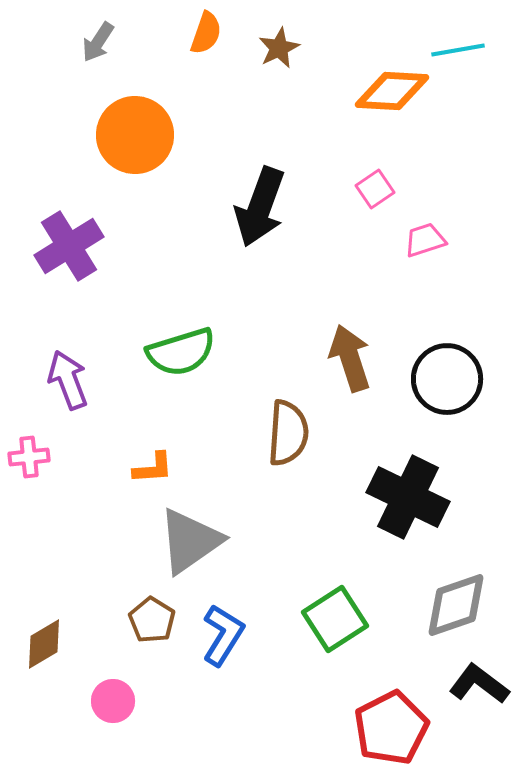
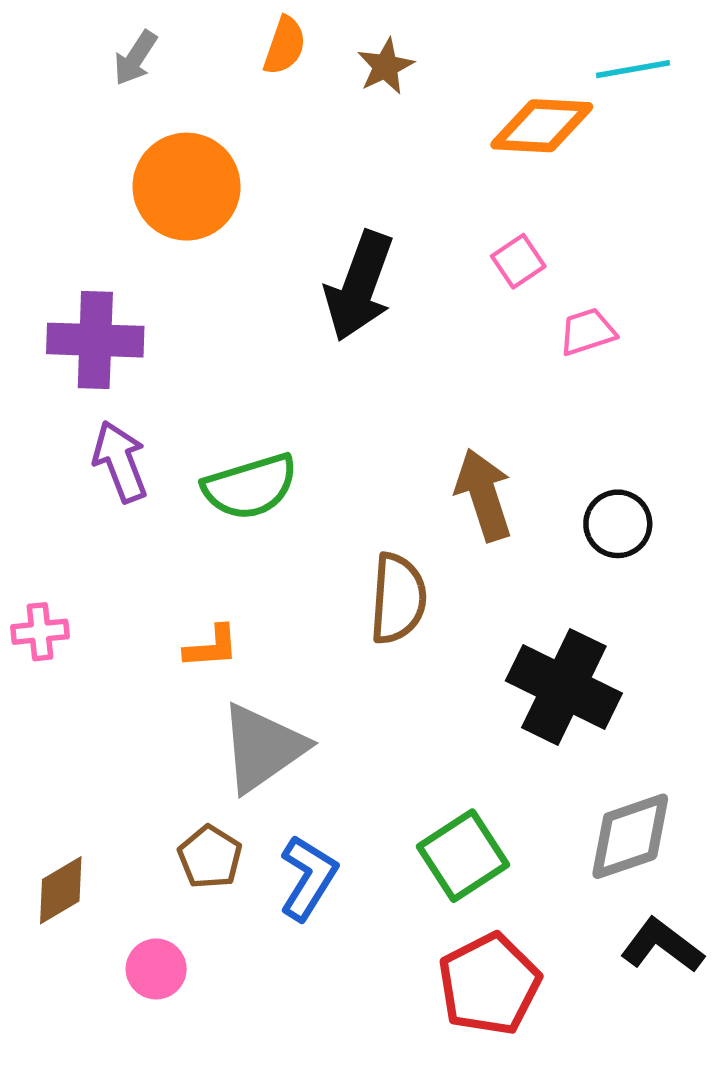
purple cross: (69, 246) -> (95, 340), turned 34
black circle: (447, 379) -> (618, 524), size x0.7
purple arrow: (68, 380) -> (120, 462), moved
red pentagon: (391, 728) -> (489, 984), moved

